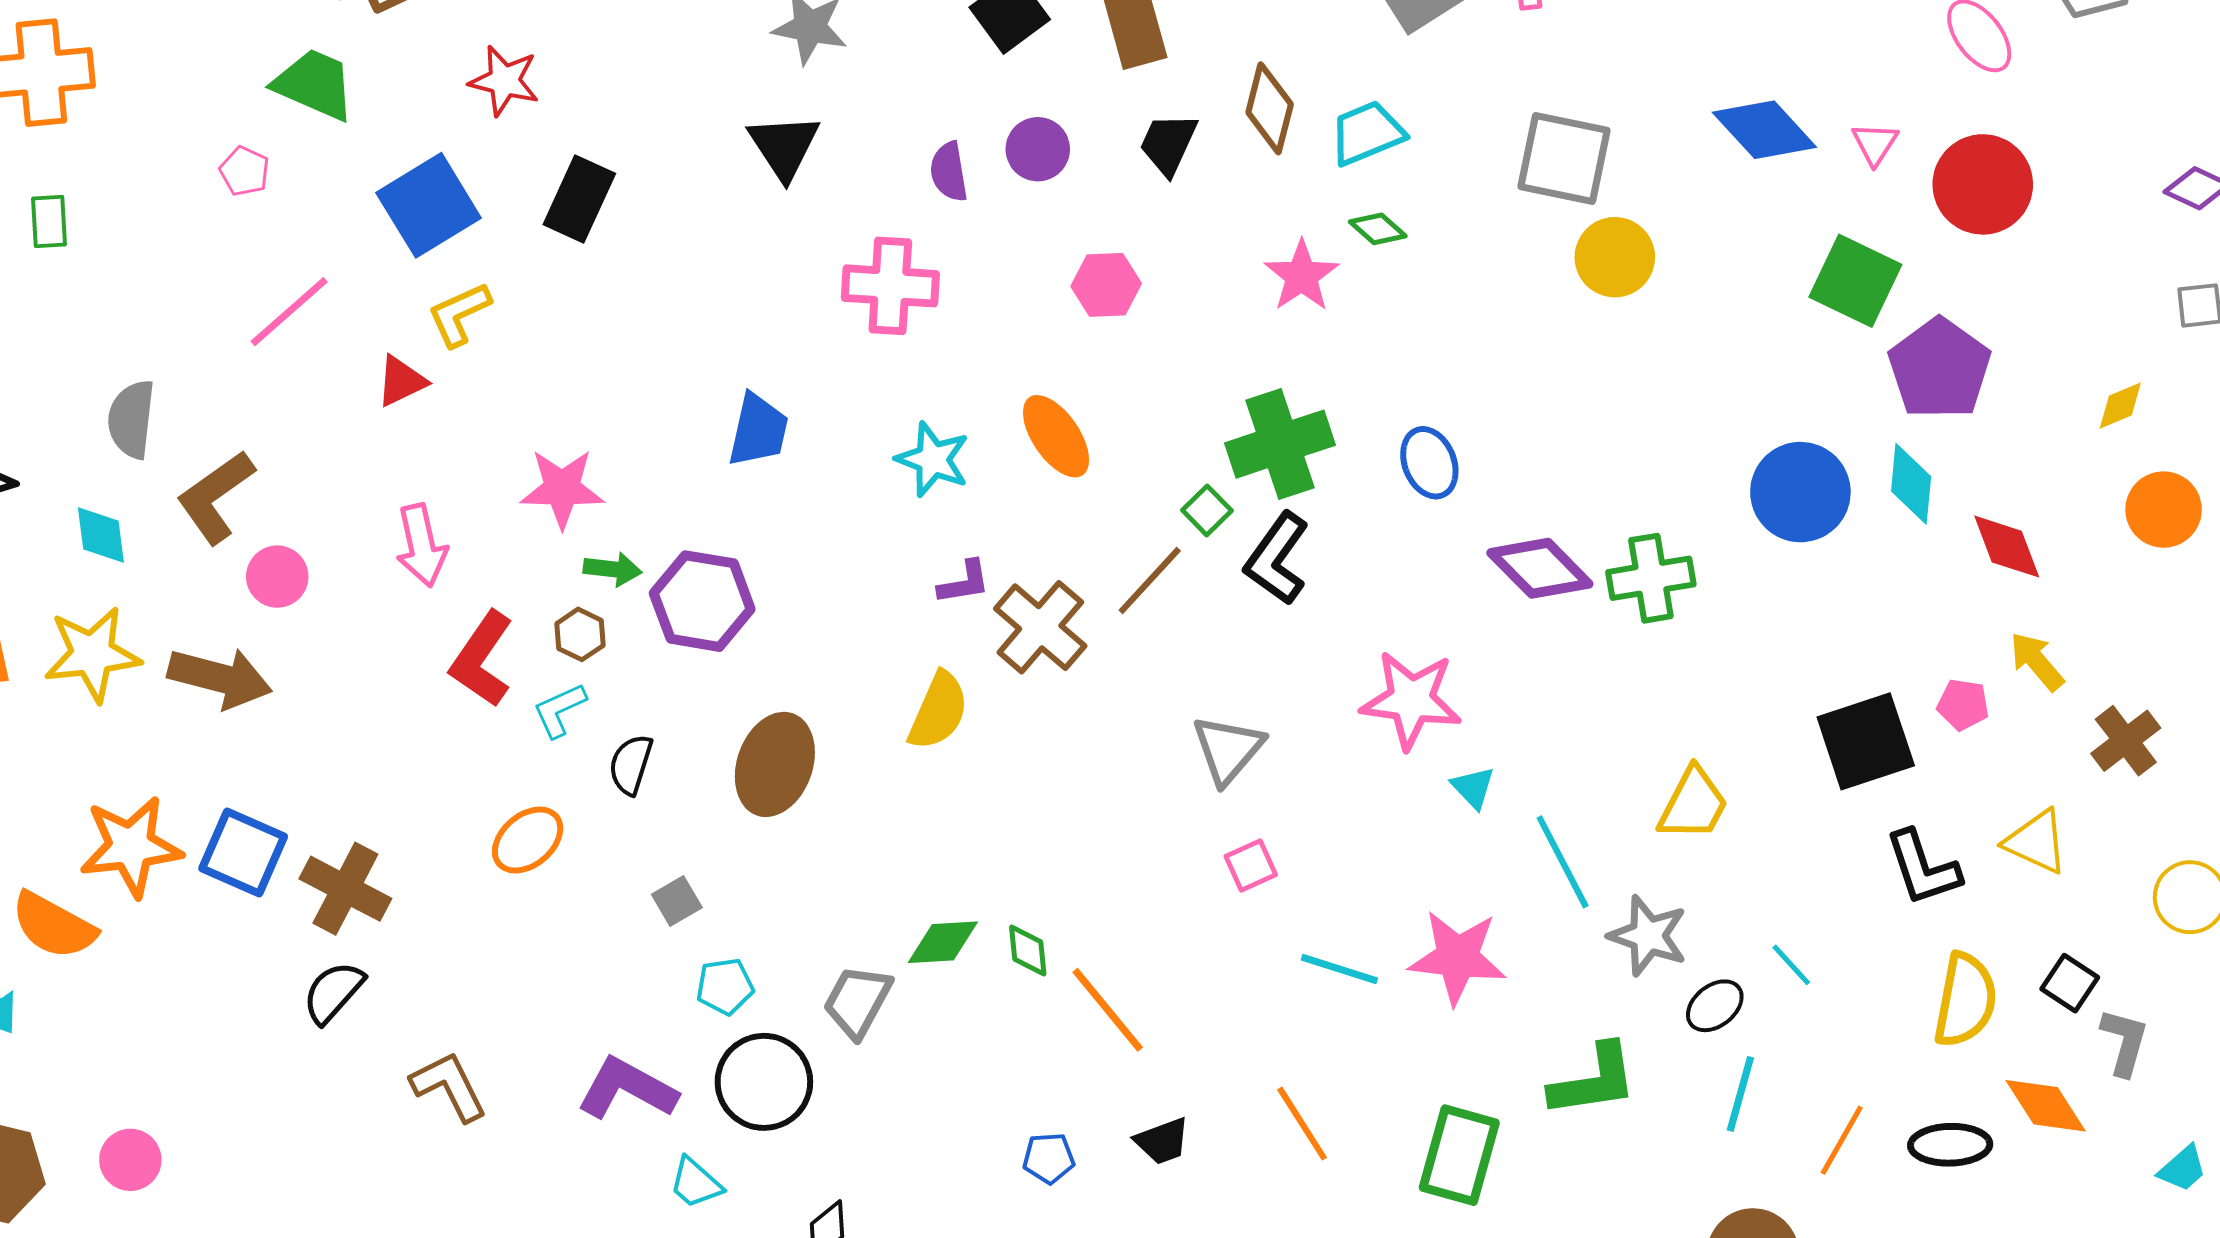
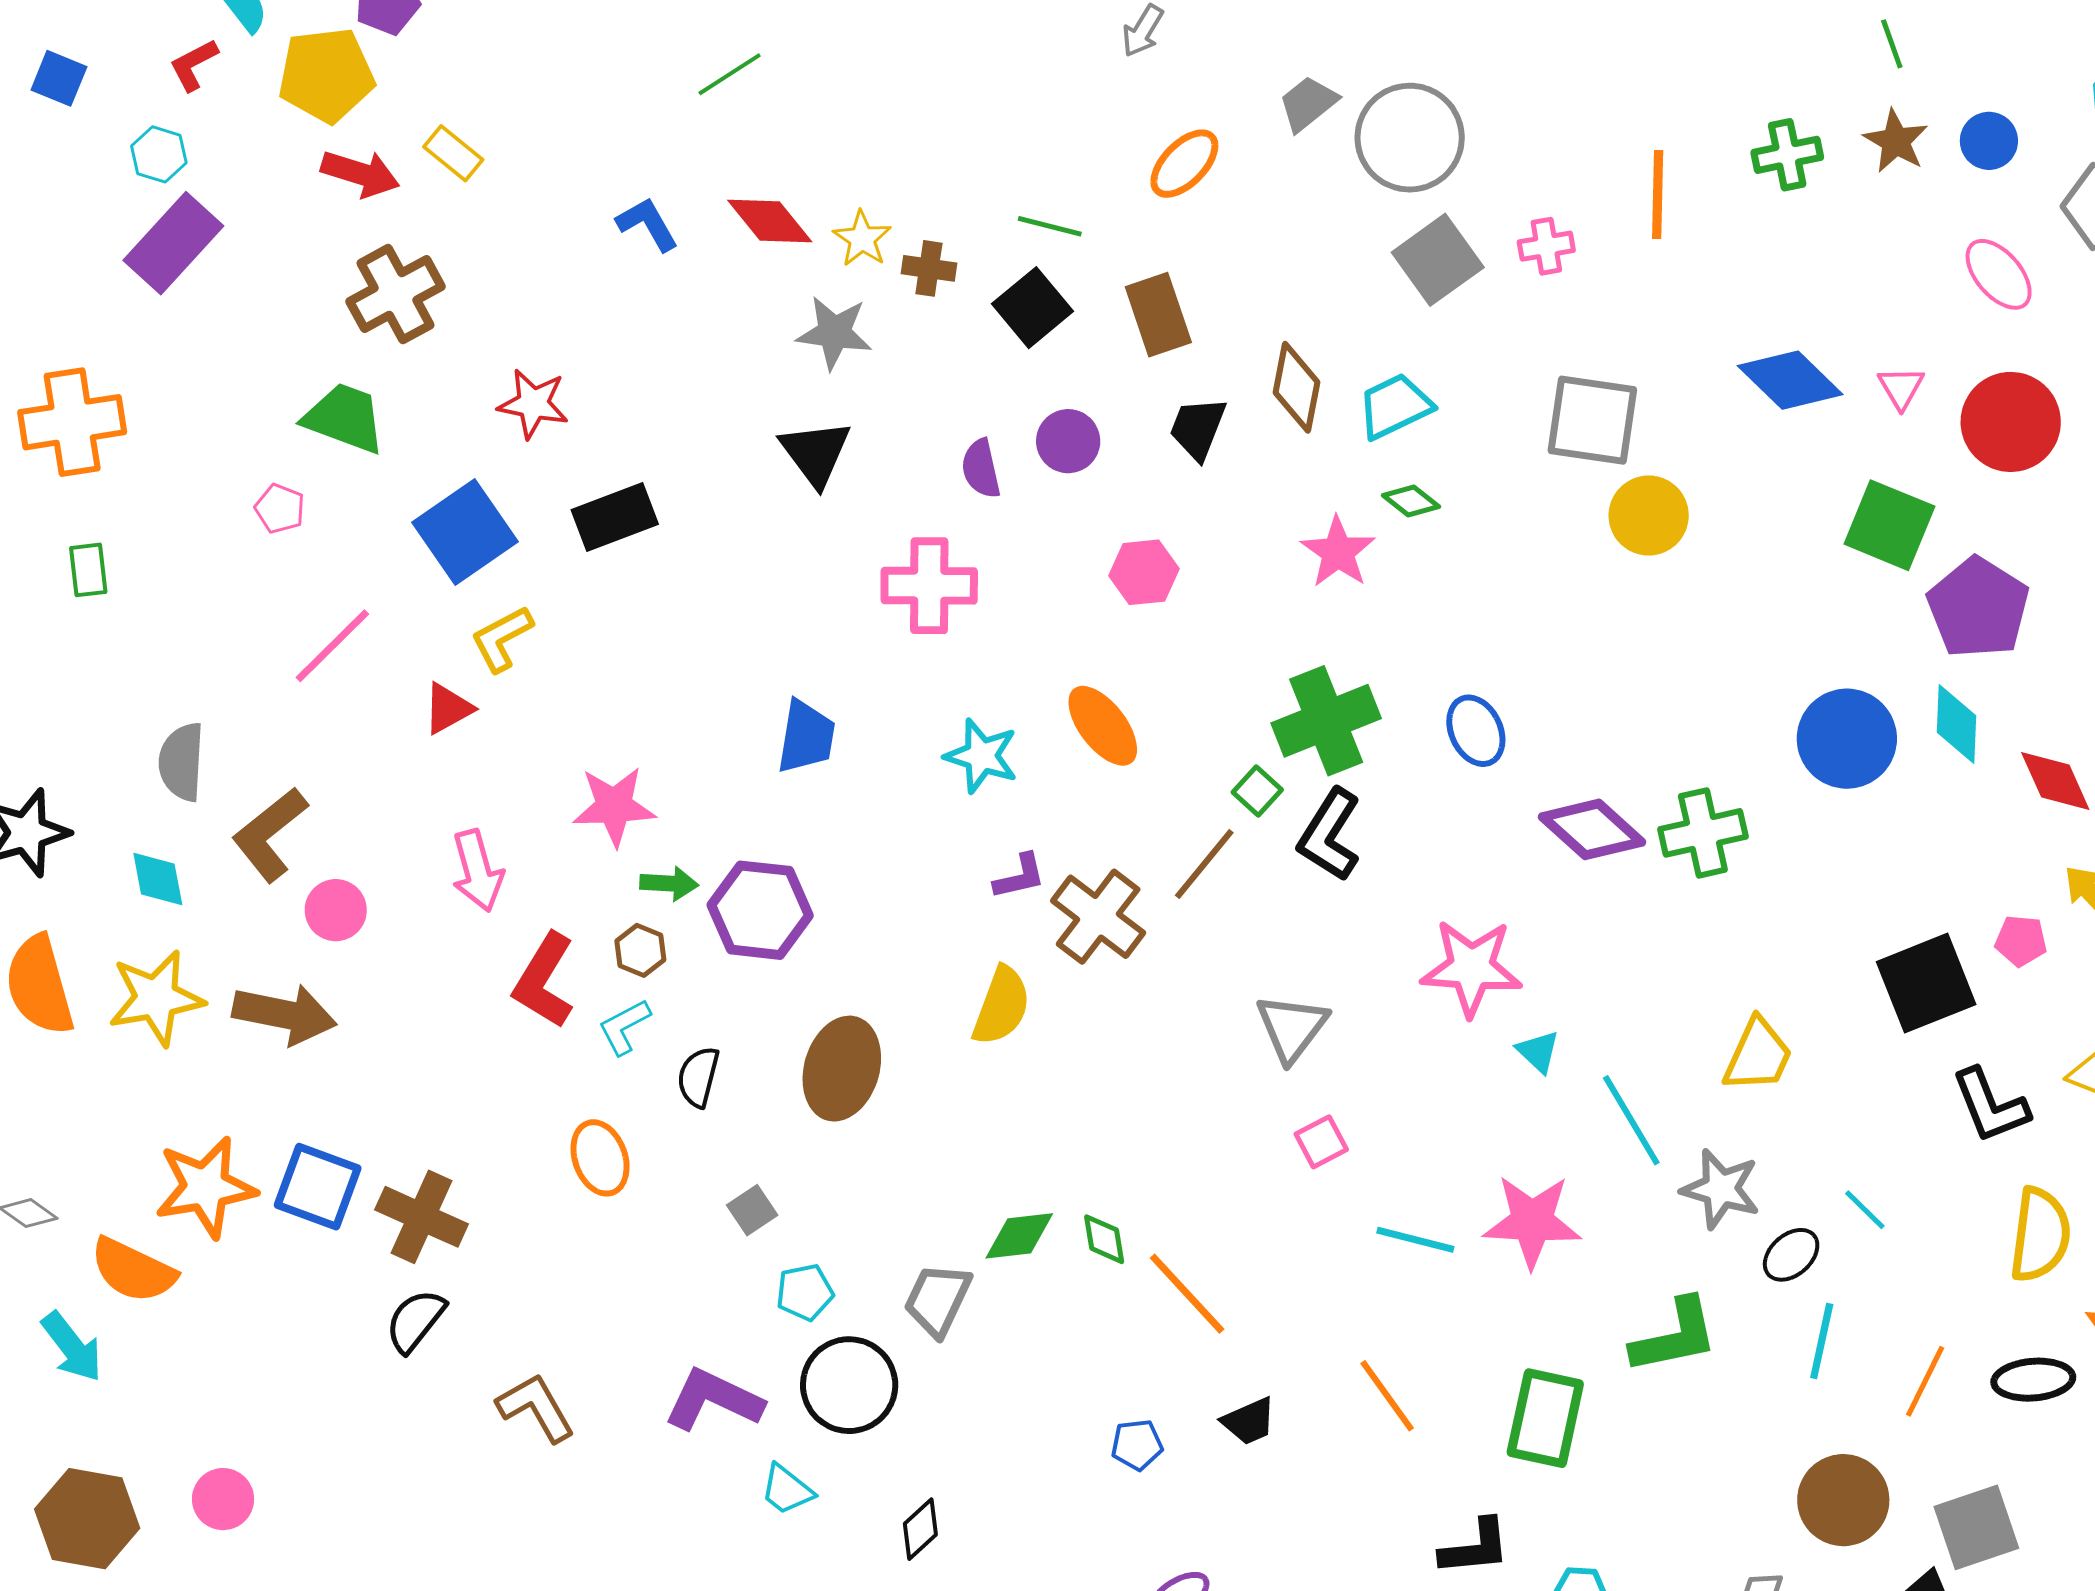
black rectangle: (579, 199) -> (615, 517), turned 48
orange ellipse: (528, 840) -> (600, 1158), turned -66

